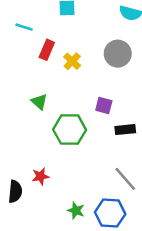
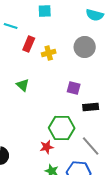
yellow cross: (72, 61) -> (49, 53), turned 32
green hexagon: (70, 130) -> (62, 128), moved
red star: (41, 176) -> (47, 147), moved

